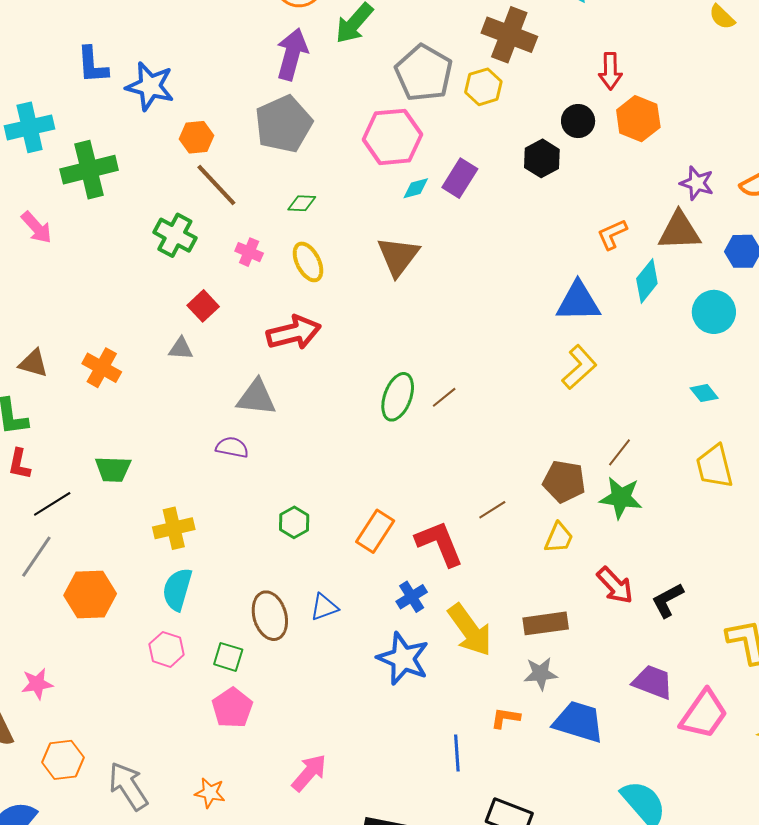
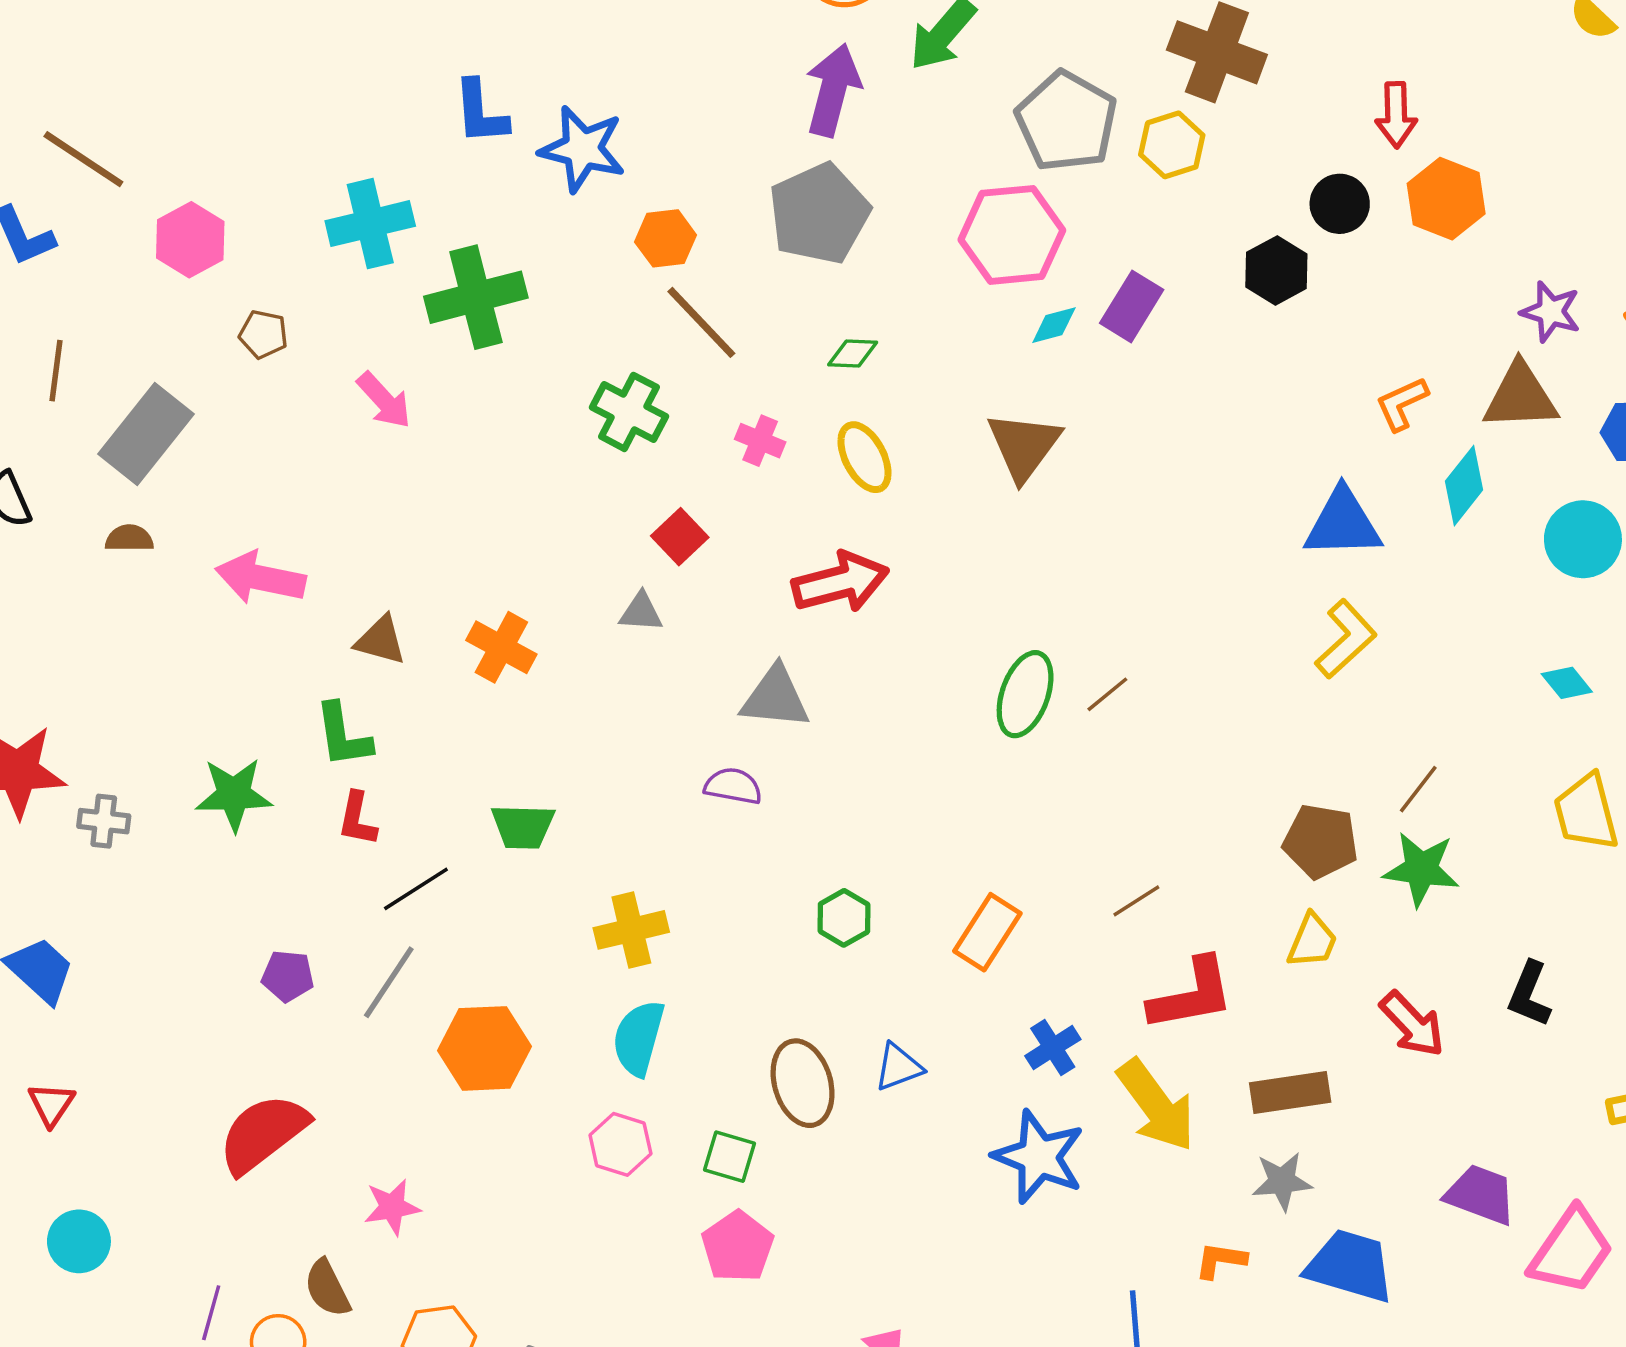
brown line: (492, 510) -> (1136, 901), moved
red L-shape: (439, 543) -> (1192, 995), moved, turned 102
black L-shape: (668, 600) -> (1529, 994), moved, turned -39

